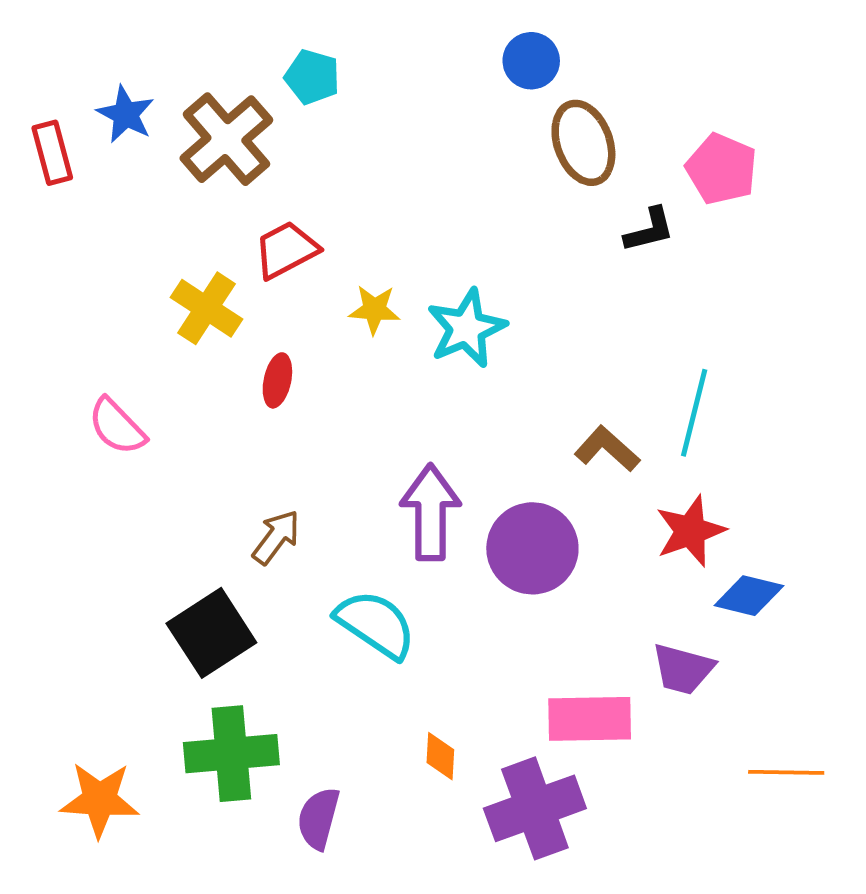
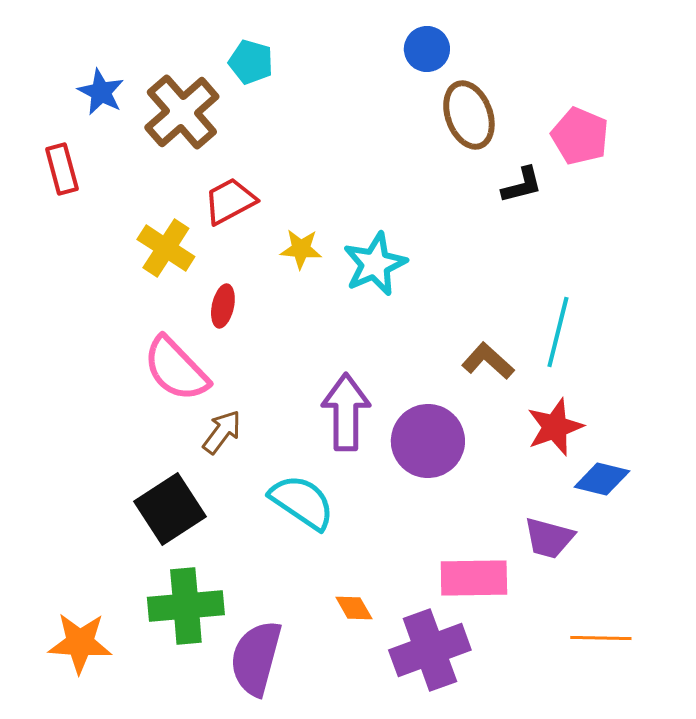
red rectangle: (52, 153) -> (62, 169), moved
pink semicircle: (117, 426) -> (176, 369), moved, size x1.4
orange diamond: (440, 756) -> (354, 608), turned -33
orange line: (786, 772) -> (601, 638), moved
purple semicircle: (318, 818) -> (256, 658), size x1.5

